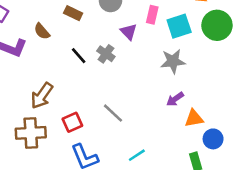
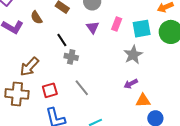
pink rectangle: (152, 15) -> (117, 24), moved
purple triangle: (129, 32) -> (93, 27), moved
gray cross: (106, 54) -> (71, 57), moved, turned -32
gray star: (173, 61) -> (133, 55), turned -30

